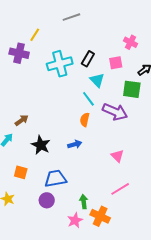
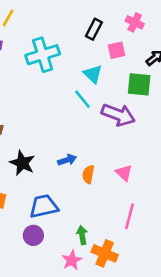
black rectangle: (88, 59) -> (94, 29), moved
orange semicircle: (85, 120) -> (88, 174), moved
pink line: (120, 189) -> (129, 216), turned -42

